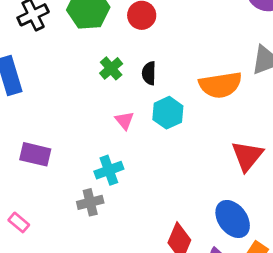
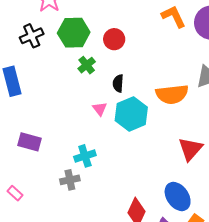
green cross: (111, 68) -> (87, 65), moved
cyan hexagon: (168, 113) -> (131, 114), size x1.4
pink triangle: (124, 120) -> (100, 109), moved

